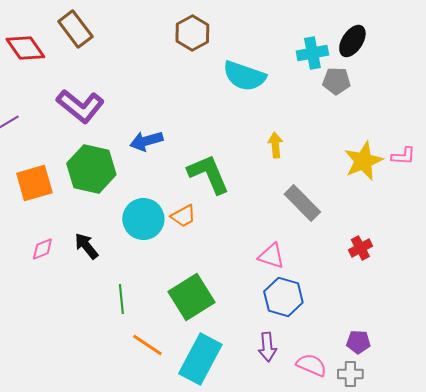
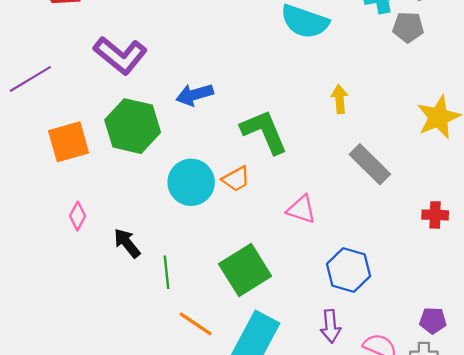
black arrow: (86, 246) -> (127, 243), moved
red cross: (360, 248) -> (435, 215), turned 30
pink diamond: (42, 249) -> (78, 216), turned -40
pink triangle: (271, 256) -> (301, 209), moved

